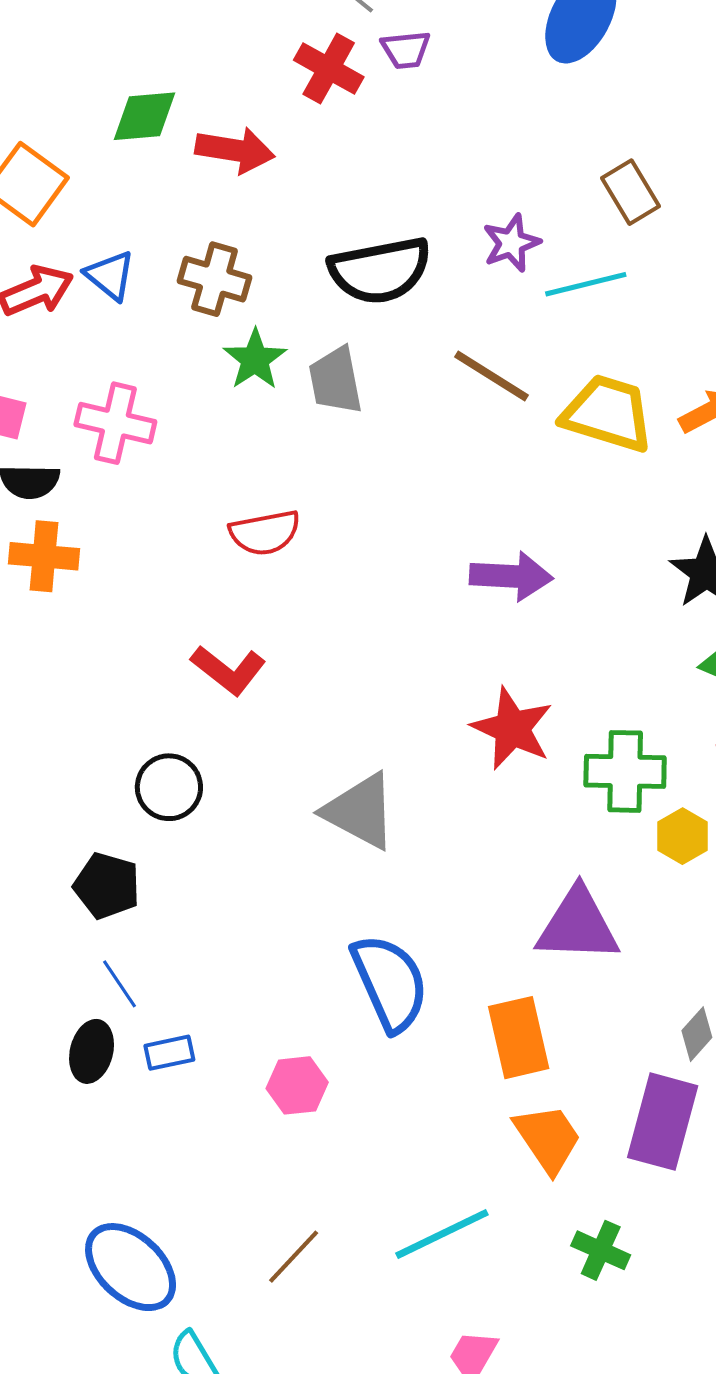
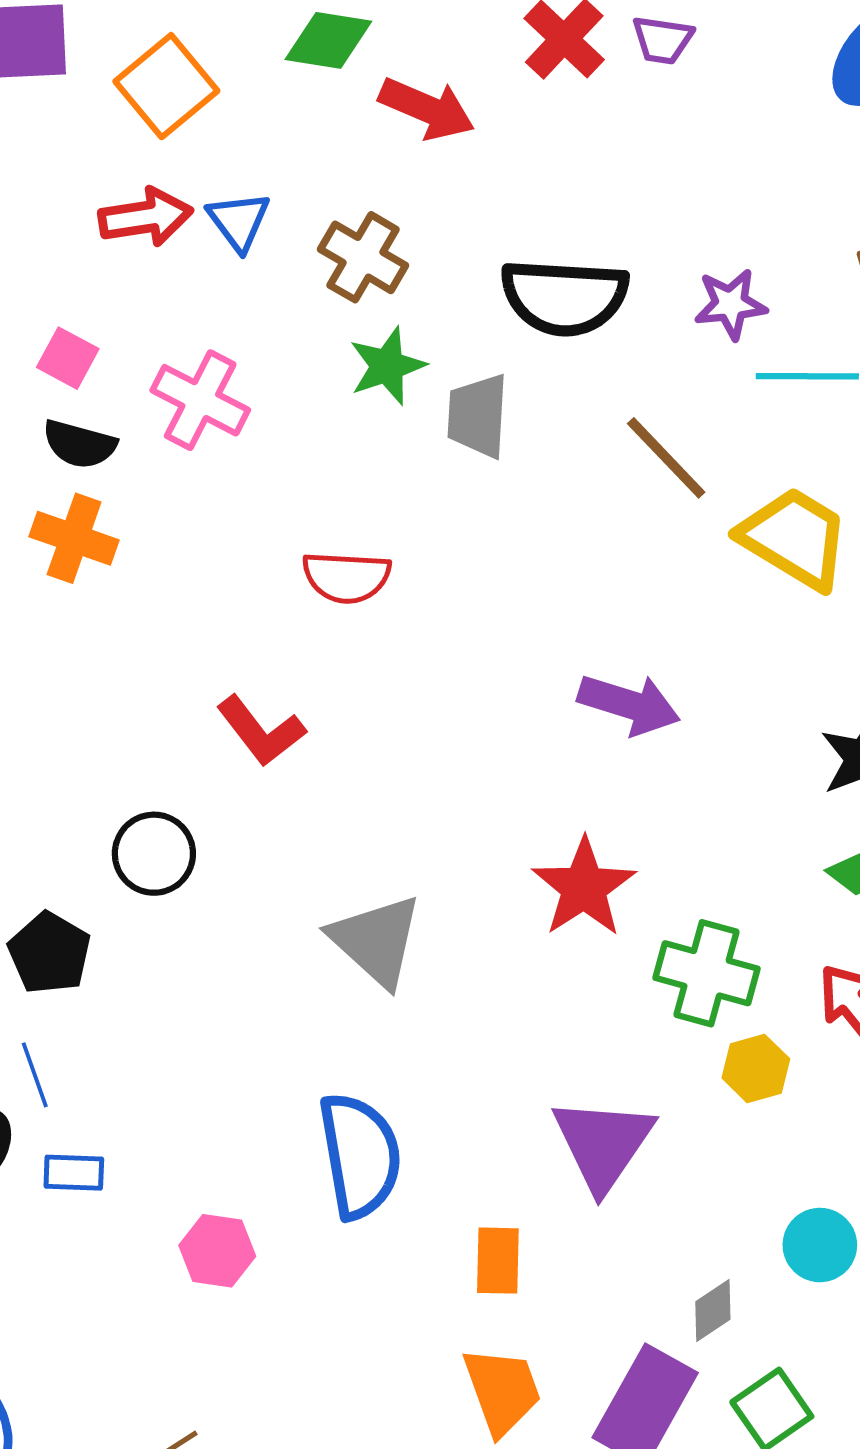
purple triangle: (578, 925) -> (603, 1144), turned 48
orange rectangle: (519, 1038) -> (498, 1261), size x0.7

